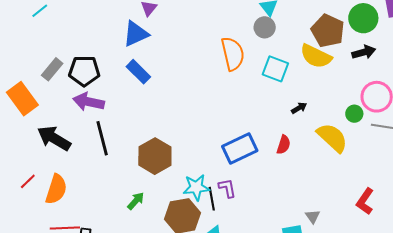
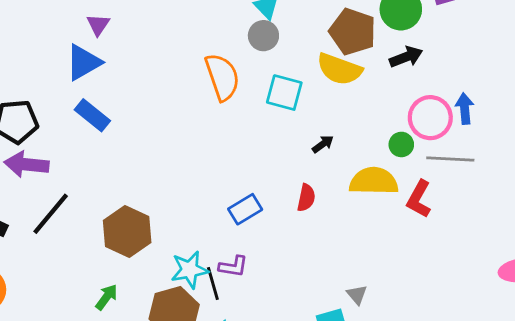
black line: (102, 138) -> (51, 214), turned 60
yellow semicircle: (332, 138) -> (374, 181), turned -36
blue rectangle: (240, 149) -> (245, 209), size x0.7
purple L-shape: (227, 188) -> (233, 266), turned 115
red L-shape: (365, 201) -> (419, 199), moved

